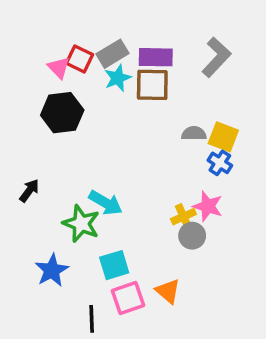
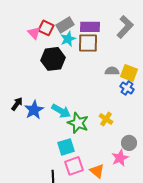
black hexagon: (62, 113) -> (53, 59), moved
pink star: (208, 206) -> (120, 158), moved, turned 30
yellow cross: (183, 217) -> (106, 119), turned -32
green star: (81, 224) -> (78, 123), moved
gray circle: (192, 236) -> (129, 143), moved
blue star: (52, 270) -> (34, 110), moved
orange triangle: (168, 291) -> (97, 171), moved

